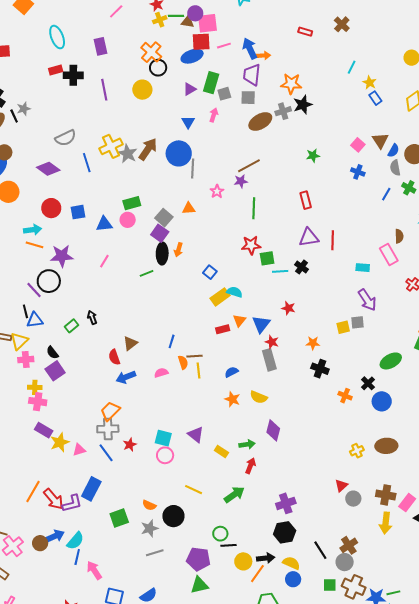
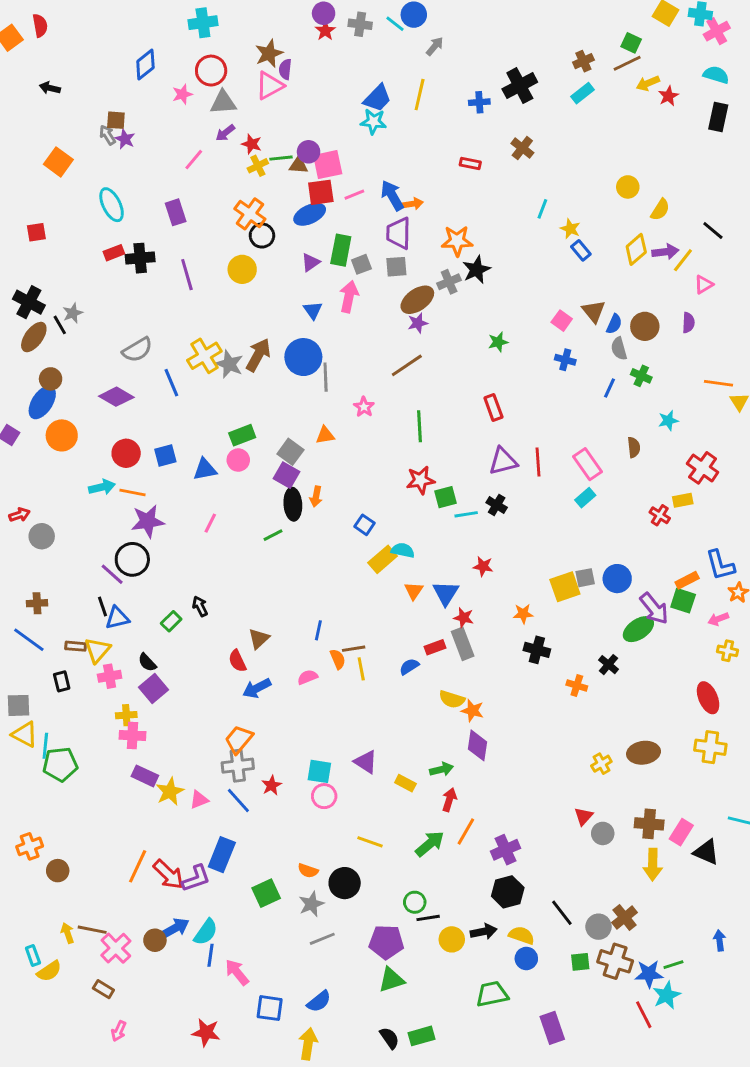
pink arrow: (214, 115) -> (349, 297), size x1.5
purple star: (241, 181) -> (418, 323), moved
orange line: (34, 245) -> (133, 492), moved
pink rectangle: (389, 254) -> (588, 464), moved
cyan rectangle: (363, 268) -> (585, 498), turned -40
purple arrow: (367, 300) -> (654, 608), moved
yellow square: (343, 327) -> (565, 587), size x1.5
red rectangle: (223, 329) -> (435, 647), moved
orange star: (232, 399) -> (473, 711), moved
blue circle: (382, 401) -> (617, 579), moved
brown cross: (349, 545) -> (625, 917), moved
orange line: (257, 574) -> (466, 831), moved

